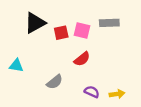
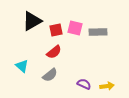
gray rectangle: (109, 23) -> (98, 32), moved
red semicircle: (82, 59) -> (54, 52), moved
cyan triangle: (16, 66) -> (22, 66), moved, turned 32

